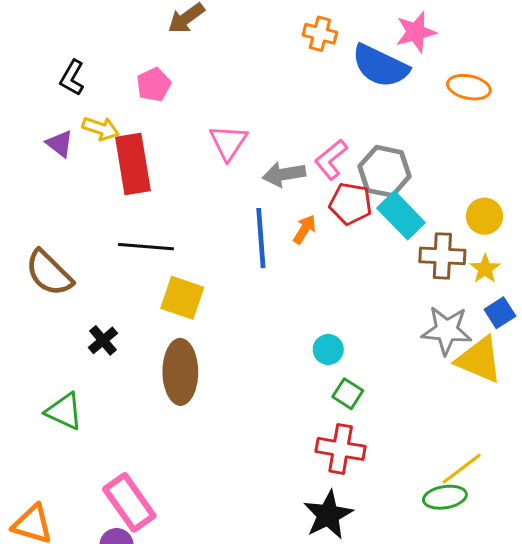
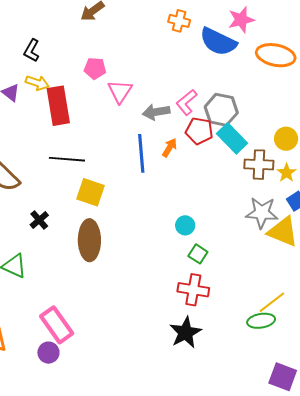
black L-shape: (72, 78) -> (32, 51), moved
pink pentagon: (154, 85) -> (95, 68), moved, turned 30
orange ellipse: (469, 87) -> (276, 55), size x1.4

